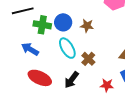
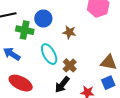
blue circle: (63, 22) -> (43, 19), moved
black arrow: (72, 80) -> (62, 85), moved

